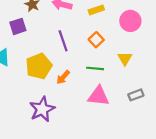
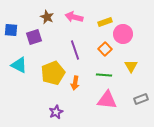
pink circle: (130, 21) -> (123, 34), moved
orange arrow: (63, 77) -> (75, 83), turned -32
purple star: (42, 109) -> (56, 112), size x0.6

